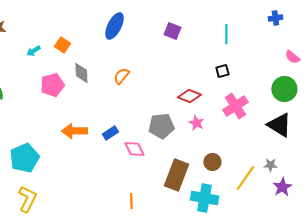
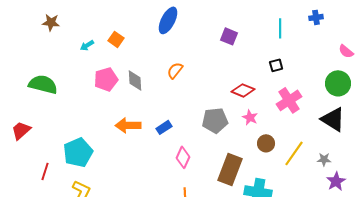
blue cross: (275, 18) -> (316, 17), moved
purple square: (172, 31) -> (229, 36), moved
gray diamond: (81, 73) -> (135, 80), moved
pink diamond: (134, 149) -> (183, 157), moved, turned 50
brown circle: (212, 162) -> (266, 143), moved
yellow line: (245, 178) -> (294, 153), moved

